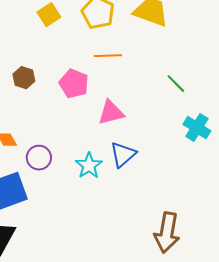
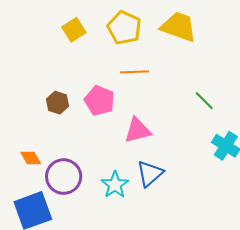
brown hexagon: (24, 78) -> (57, 103), moved
purple circle: (39, 158) -> (64, 177), size x1.4

